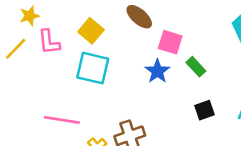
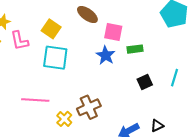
green rectangle: (196, 67) -> (135, 49), turned -49

